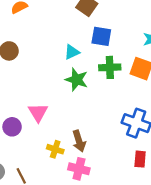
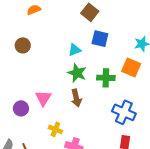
green cross: (110, 67) -> (106, 78), moved
brown arrow: (79, 141) -> (76, 98), moved

